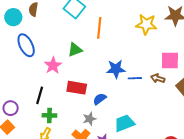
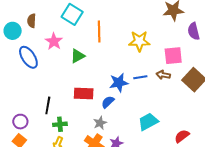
yellow star: (146, 24) -> (139, 41), moved
pink star: (53, 65) -> (54, 41), moved
blue star: (116, 69) -> (119, 83), moved
cyan trapezoid: (124, 123) -> (148, 122), moved

